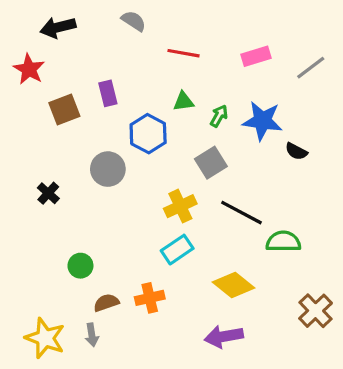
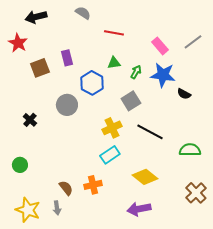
pink rectangle: (256, 56) -> (160, 46), moved, turned 66
green semicircle: (283, 241) -> (190, 150), moved
green circle: (80, 266) -> (20, 165), moved
brown semicircle: (106, 303) -> (66, 188), turned 70

